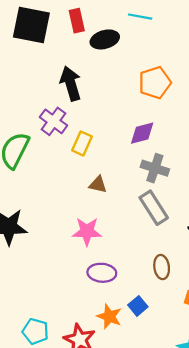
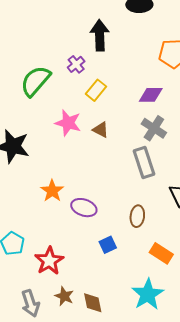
purple cross: (53, 121) -> (76, 64), size x0.7
pink star: (87, 231) -> (68, 123), moved
orange star: (109, 316) -> (52, 191), moved

